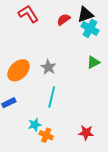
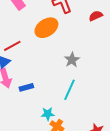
orange ellipse: (19, 70) -> (46, 28), moved

